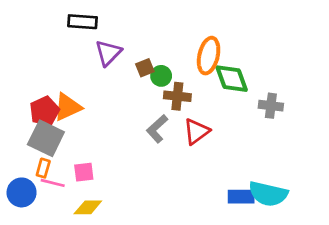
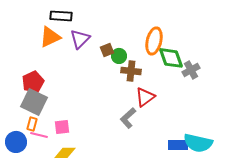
gray cross: (271, 106) -> (191, 70), moved, turned -36
orange triangle: (68, 107) -> (50, 37), moved
gray L-shape: (157, 129) -> (128, 118), moved

